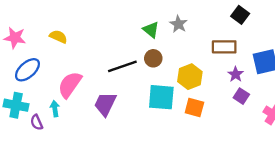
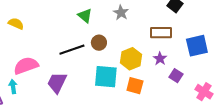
green triangle: (151, 30) -> (85, 16), moved
purple star: (236, 74) -> (160, 59), moved
pink semicircle: (70, 85) -> (26, 66), turned 35

